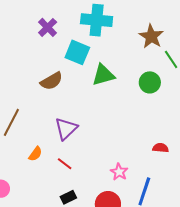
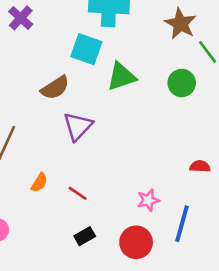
purple cross: (48, 27) -> (21, 18), moved
purple triangle: (66, 129) -> (78, 126), moved
pink star: (119, 172) -> (148, 200), turned 30

